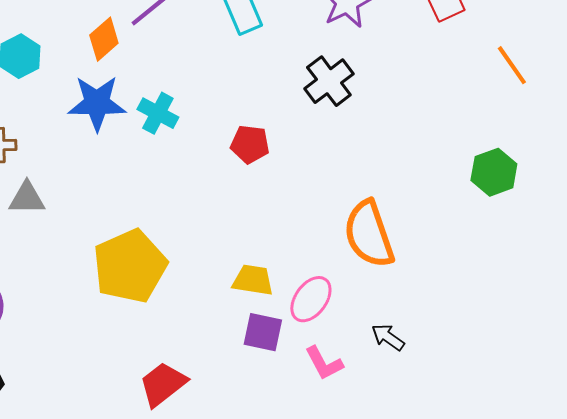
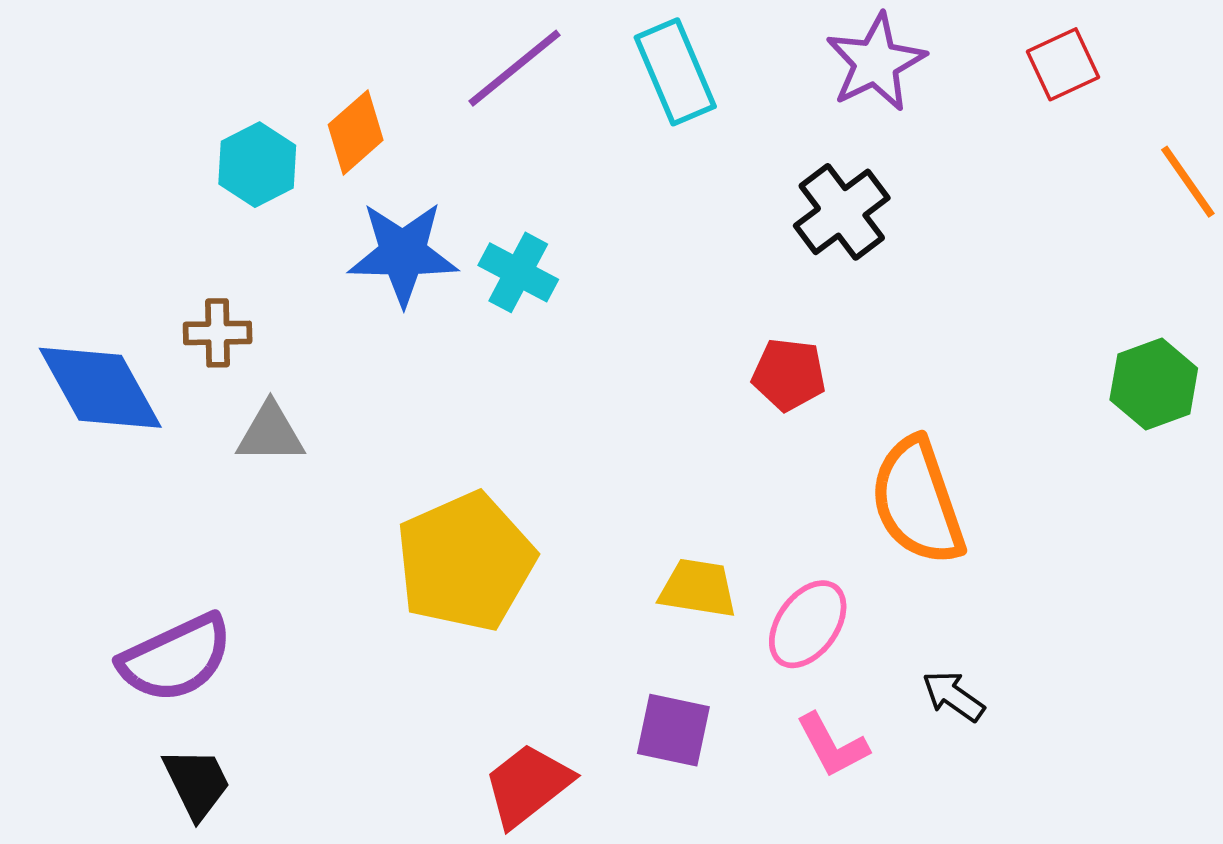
orange diamond: (104, 39) -> (356, 132), moved
red pentagon: (250, 144) -> (789, 375), moved
purple square: (263, 332) -> (673, 730), moved

